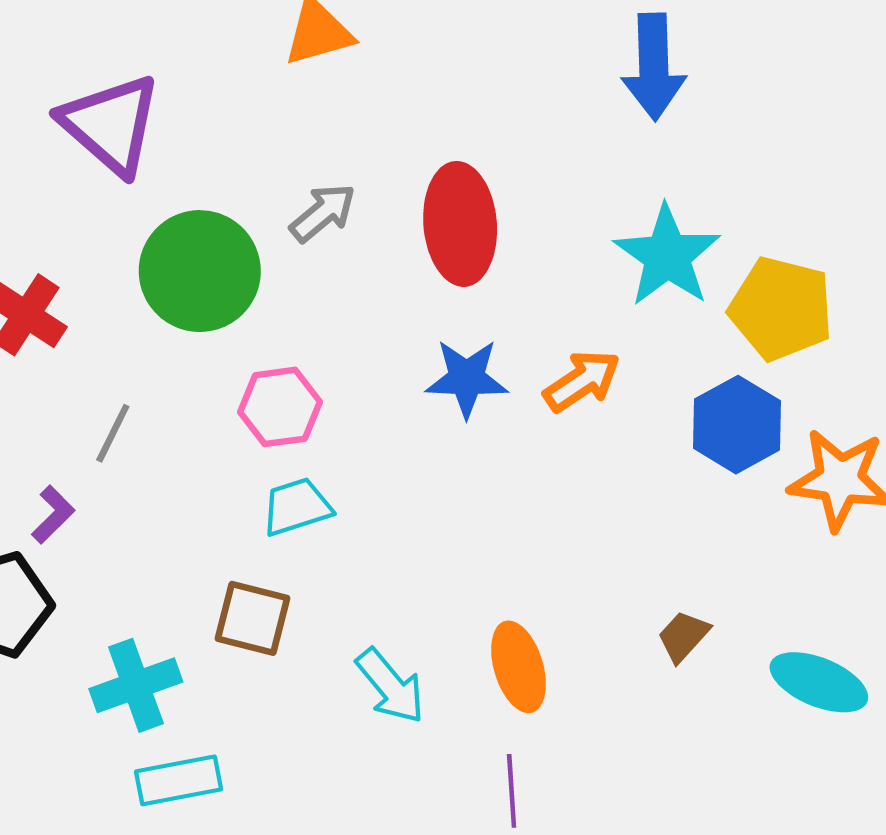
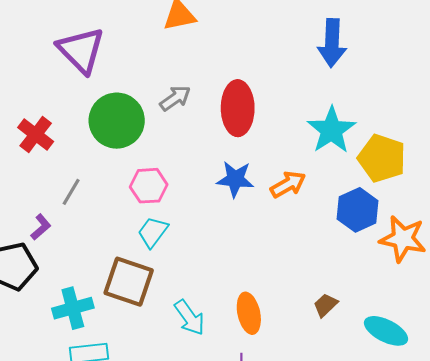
cyan trapezoid: (297, 507) -> (153, 232), turned -40
brown square: (252, 618) -> (129, 282), size x1.4

